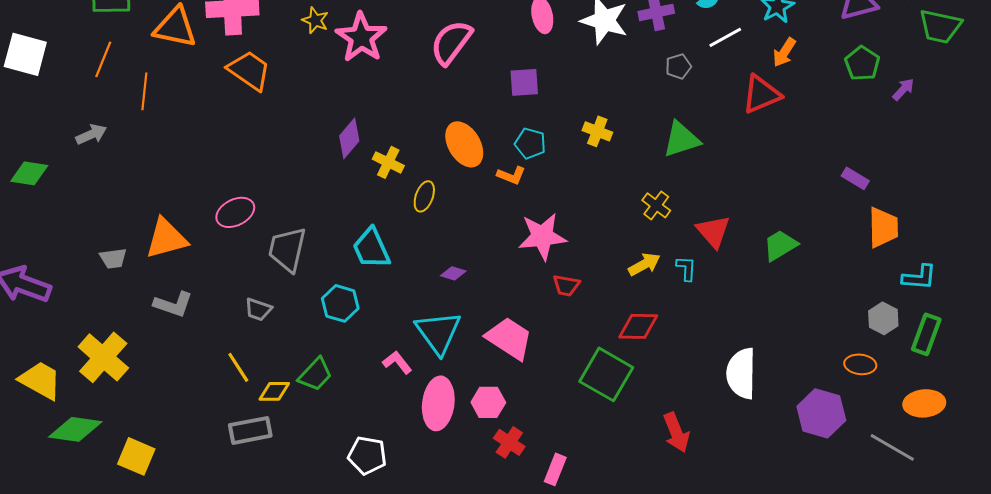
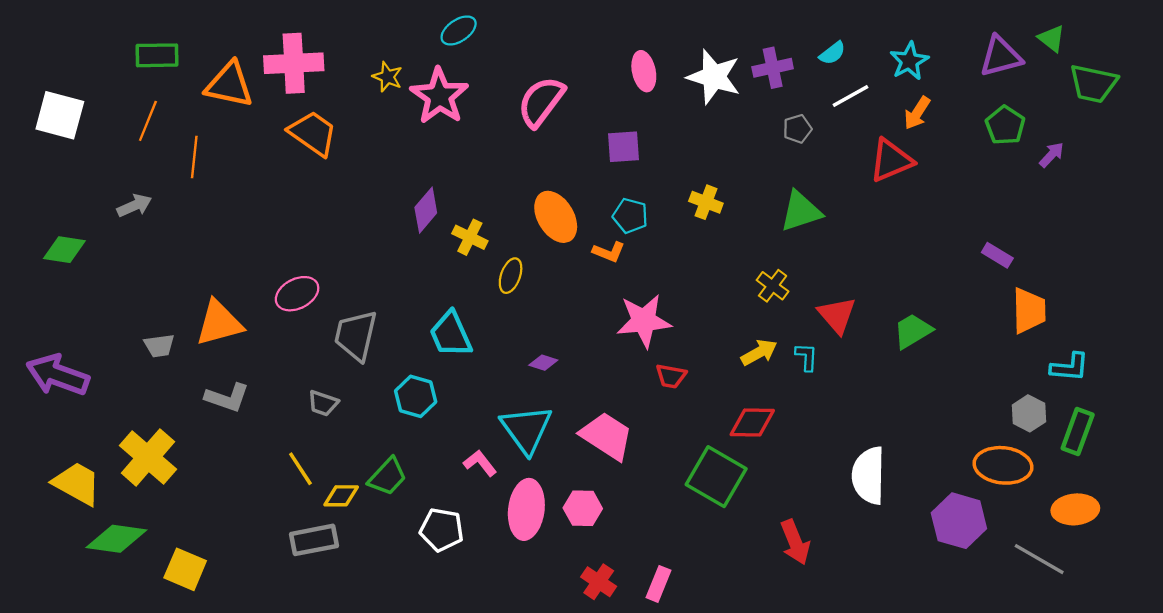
orange ellipse: (860, 364) -> (1003, 465), size x1.6
red cross: (509, 442) -> (599, 582), moved
white pentagon: (367, 455) -> (442, 530), moved

